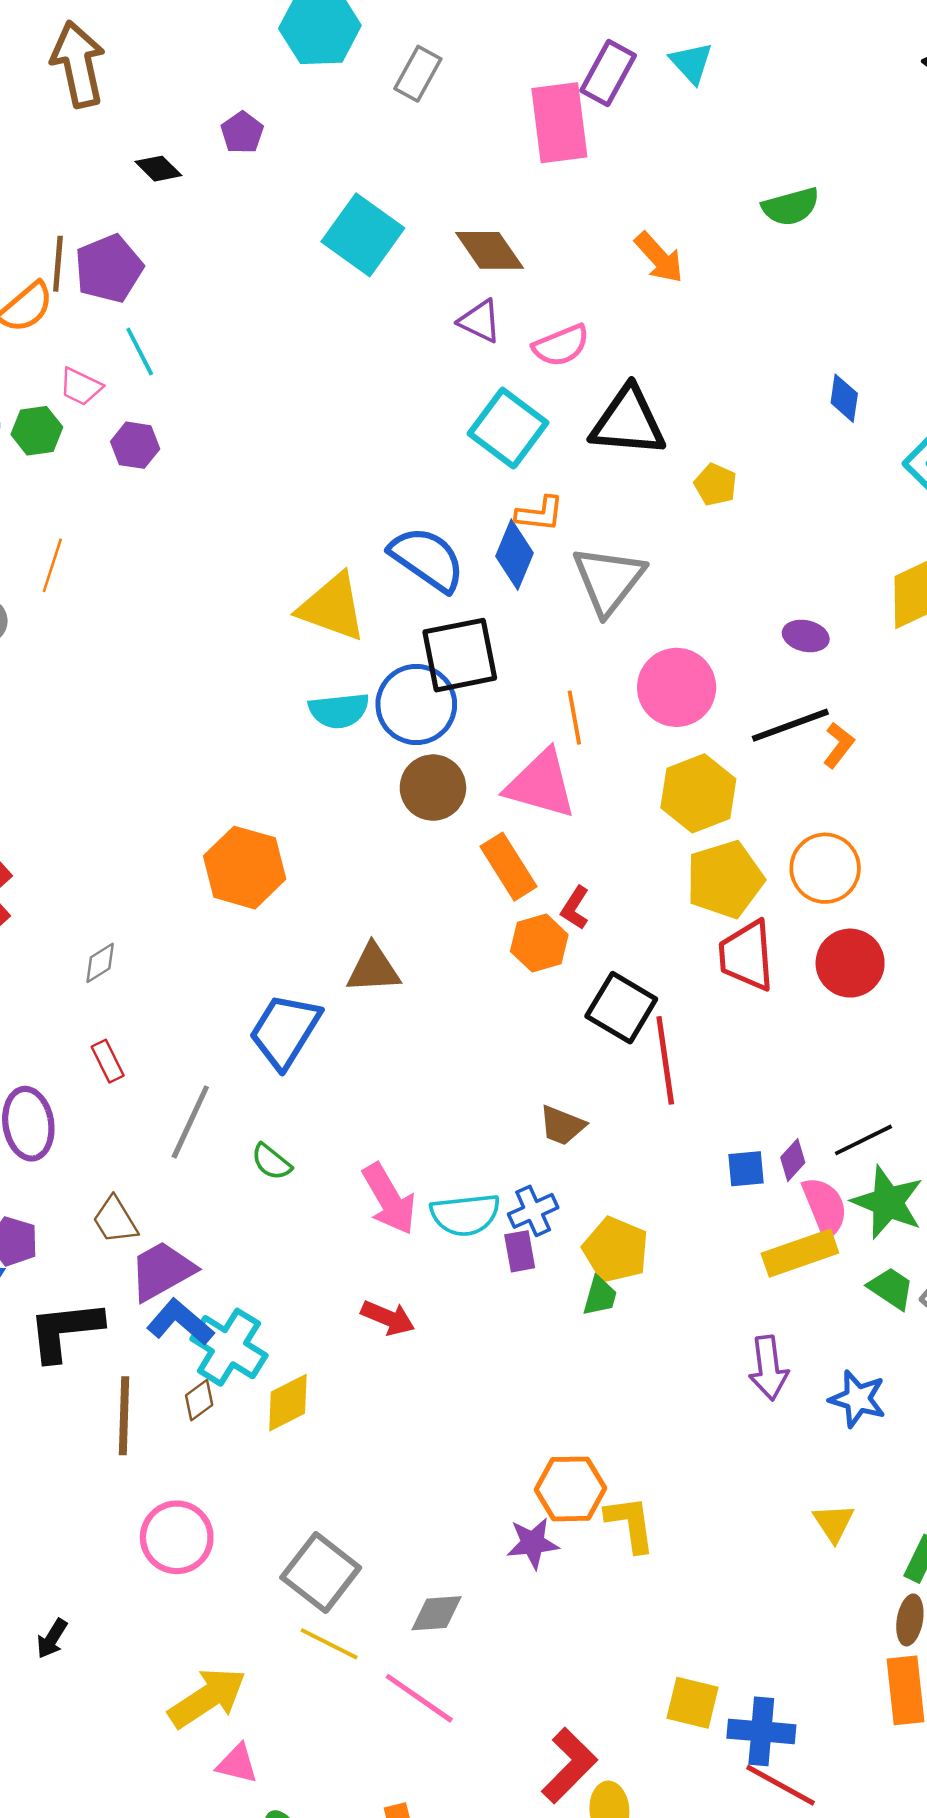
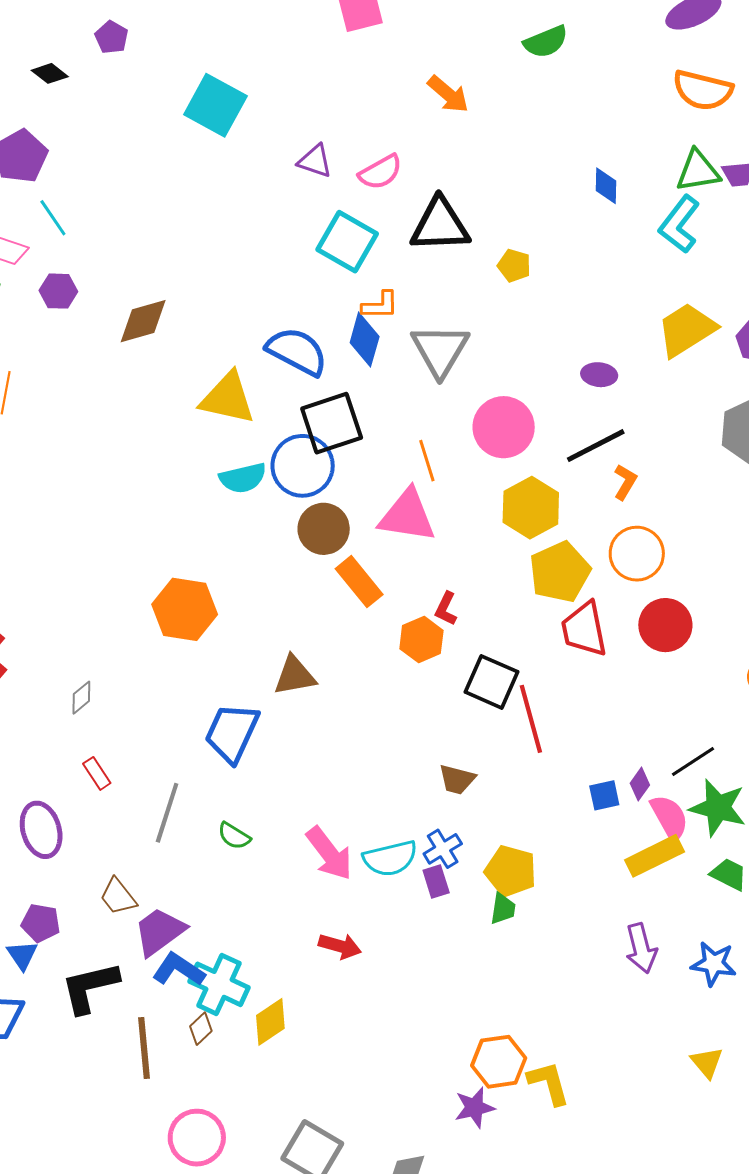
brown diamond: (490, 250) -> (143, 321), moved, turned -64
orange L-shape: (839, 745) -> (625, 482), moved
orange rectangle: (509, 867) -> (359, 582), moved

